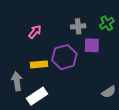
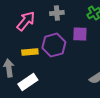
gray cross: (78, 26) -> (57, 13), moved
pink arrow: (35, 32) -> (26, 21), size x1.5

